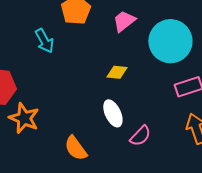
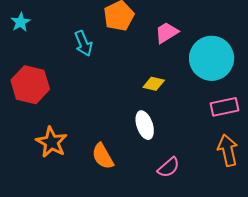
orange star: (24, 118) -> (52, 142), moved
pink semicircle: (140, 136) -> (169, 167), moved

